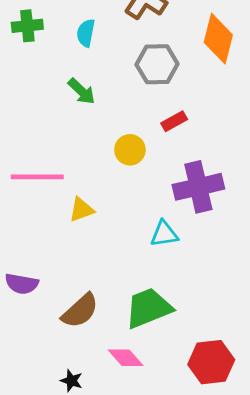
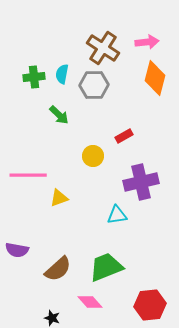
green cross: (27, 26) -> (34, 77), moved
gray hexagon: (157, 64) -> (94, 85), moved

